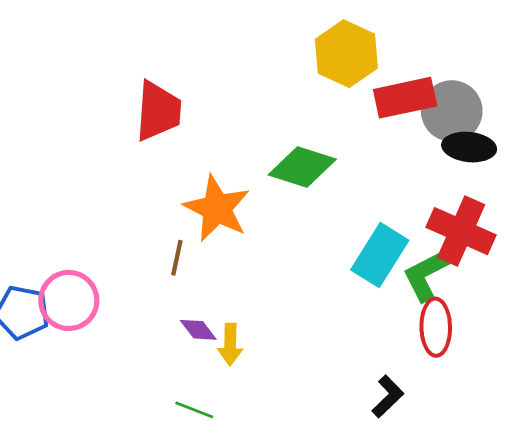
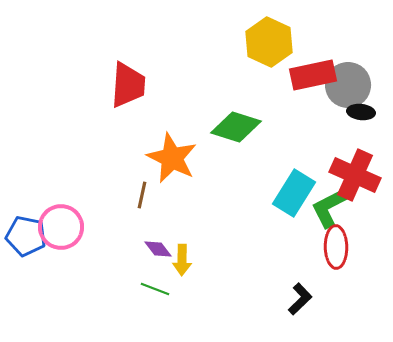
black ellipse: (469, 147) -> (361, 112), size x0.7
green line: (194, 410) -> (155, 289), moved

